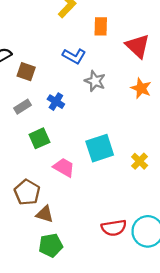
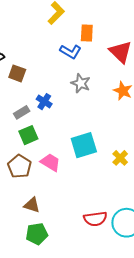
blue L-shape: (74, 56) -> (70, 52), moved
gray rectangle: (23, 107) -> (22, 112), moved
brown pentagon: (27, 192) -> (19, 166), moved

